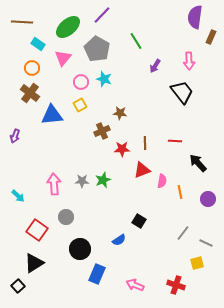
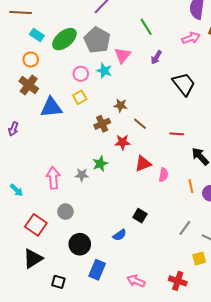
green ellipse: (68, 27) -> (64, 39), moved
green line: (136, 41) -> (146, 27), moved
pink triangle: (63, 58) -> (123, 55), moved
pink arrow: (189, 61) -> (191, 38), moved, turned -108
brown line: (145, 143) -> (140, 124), moved, turned -48
green star: (103, 180) -> (100, 164), moved
orange line: (180, 192) -> (191, 186), moved
black square: (18, 286) -> (58, 282), moved, turned -32

